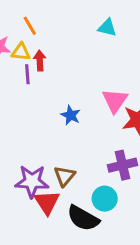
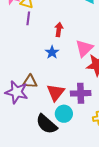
red arrow: (40, 61) -> (59, 29), moved
brown triangle: (65, 176) -> (30, 82), moved, turned 42
red triangle: (47, 202) -> (56, 92), moved

